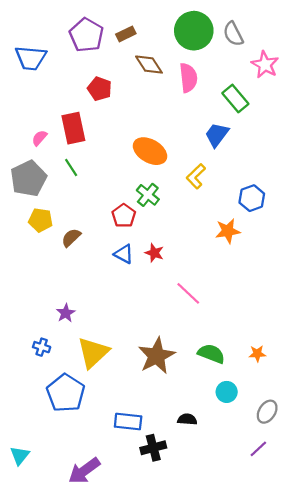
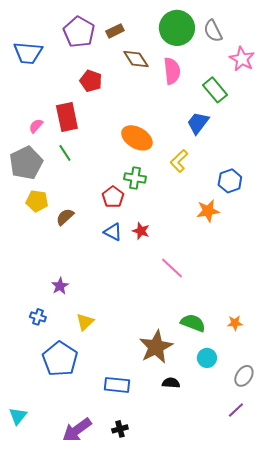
green cross: (148, 195) -> (135, 178), turned -30
yellow triangle: (93, 353) -> (85, 322), size x0.6
brown star: (157, 356) -> (156, 347), moved
black cross: (153, 448) -> (120, 429), moved, size x0.7

